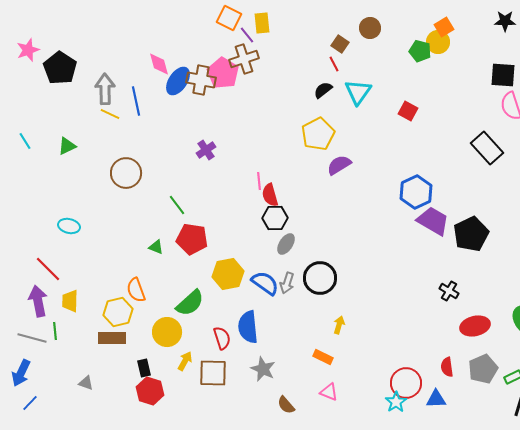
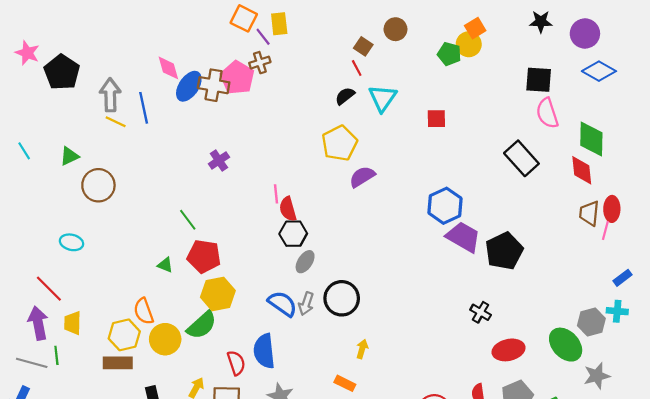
pink star: (28, 50) -> (27, 53), turned -30
brown cross: (244, 59) -> (260, 63), size x0.7
red square: (408, 111) -> (436, 119), turned -30
brown circle: (126, 173) -> (98, 185), moved
yellow hexagon: (228, 274) -> (218, 294), moved
yellow circle: (167, 332) -> (165, 339), moved

